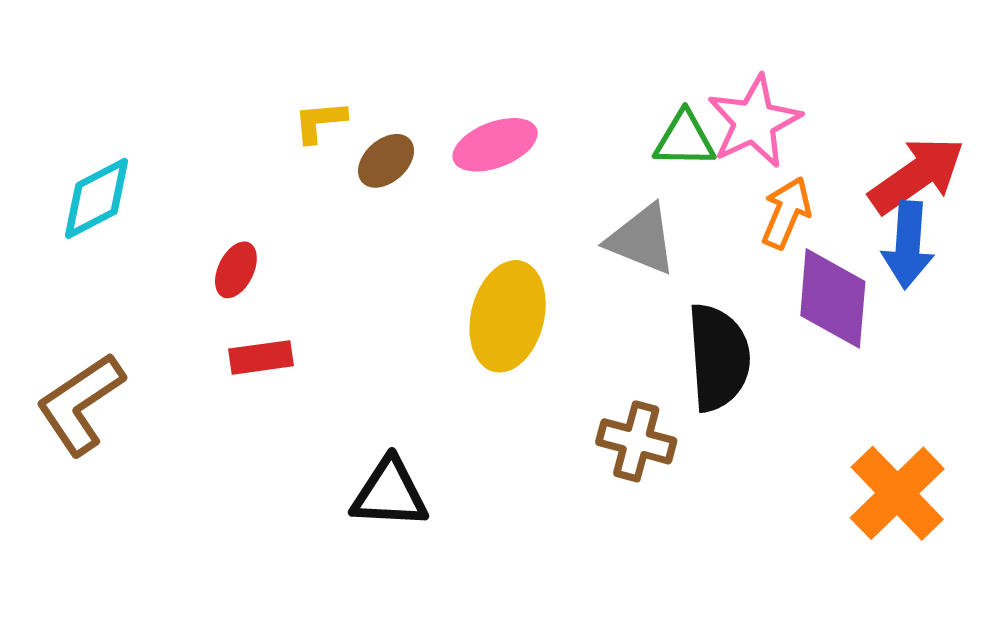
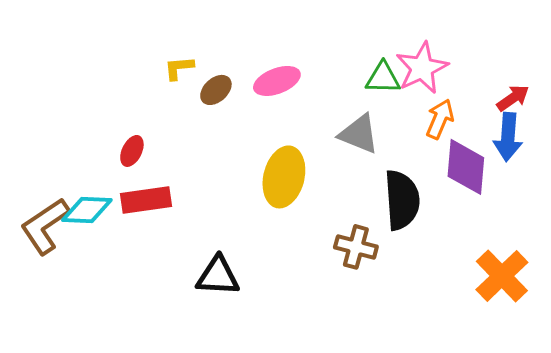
red arrow: (917, 175) -> (513, 98), size x0.6
cyan diamond: (97, 198) -> (87, 210), moved, turned 30
red rectangle: (261, 357) -> (146, 200), size x1.4

